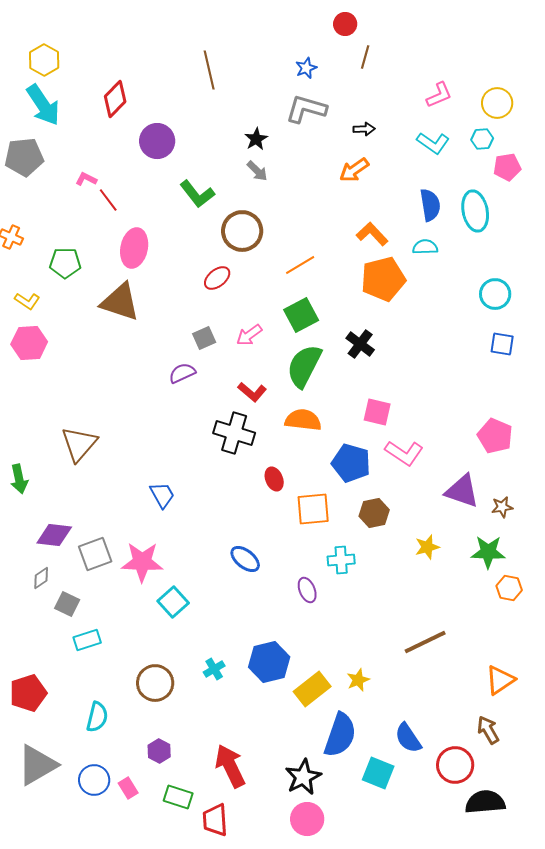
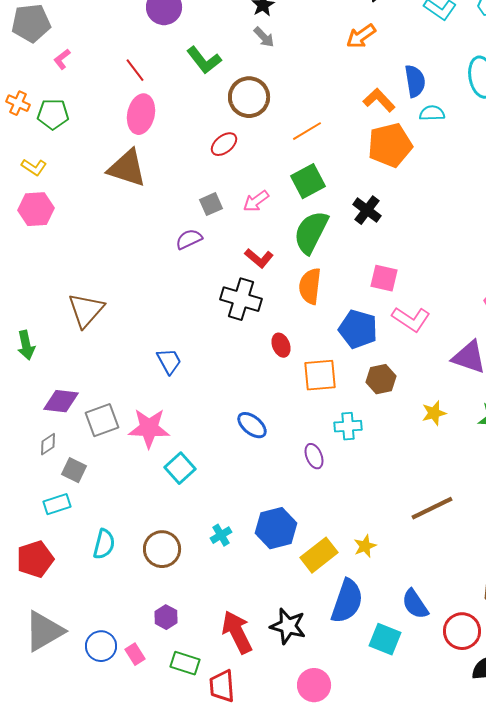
pink L-shape: (86, 179) -> (62, 59), moved, turned -65
red line: (108, 200) -> (135, 70), moved
blue semicircle: (430, 205) -> (415, 81), moved
green pentagon: (65, 263) -> (53, 114), moved
orange semicircle: (303, 420) -> (310, 286), turned -90
cyan rectangle: (87, 640) -> (57, 504), moved
cyan semicircle: (97, 717) -> (104, 544), moved
black star: (303, 777) -> (288, 626), moved, turned -30

